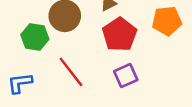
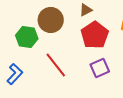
blue L-shape: (20, 83) -> (15, 74), turned 140

